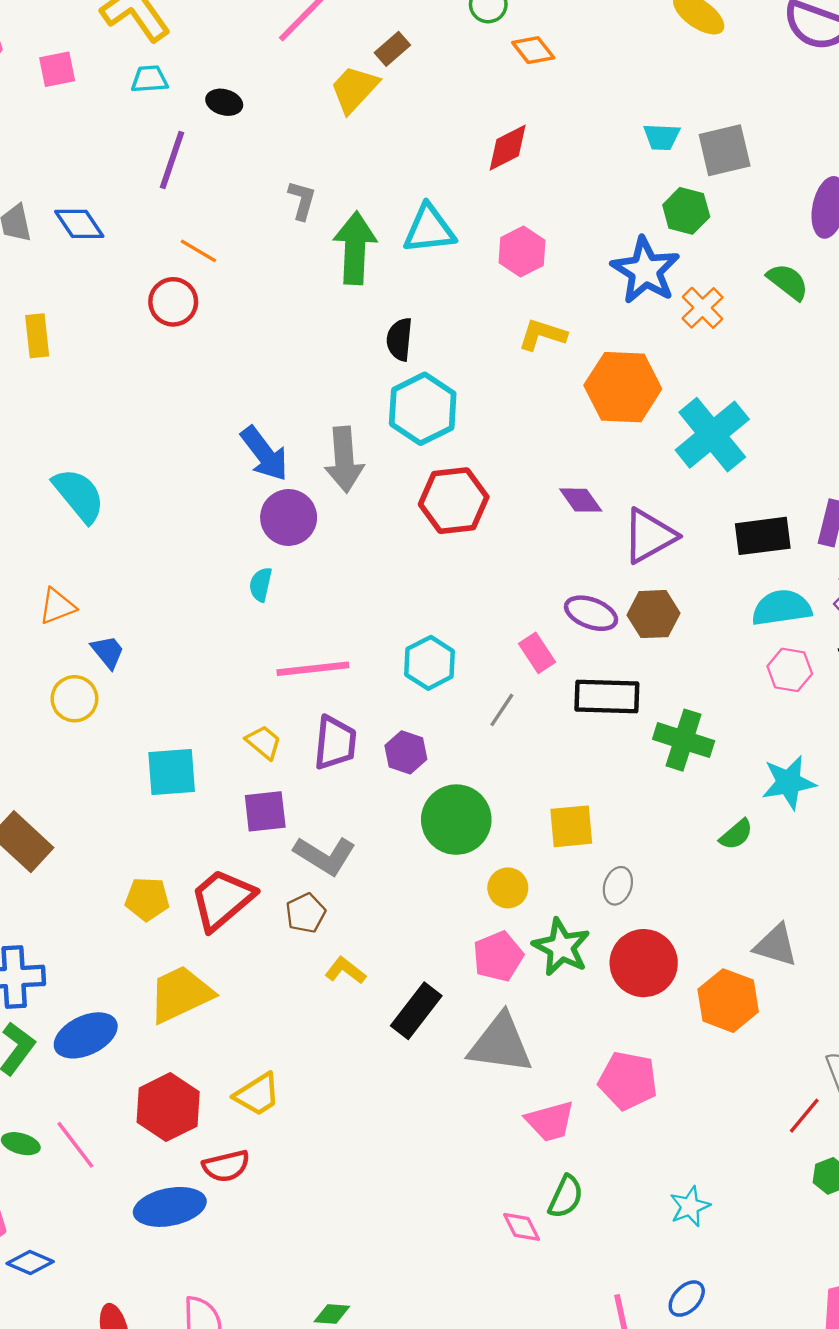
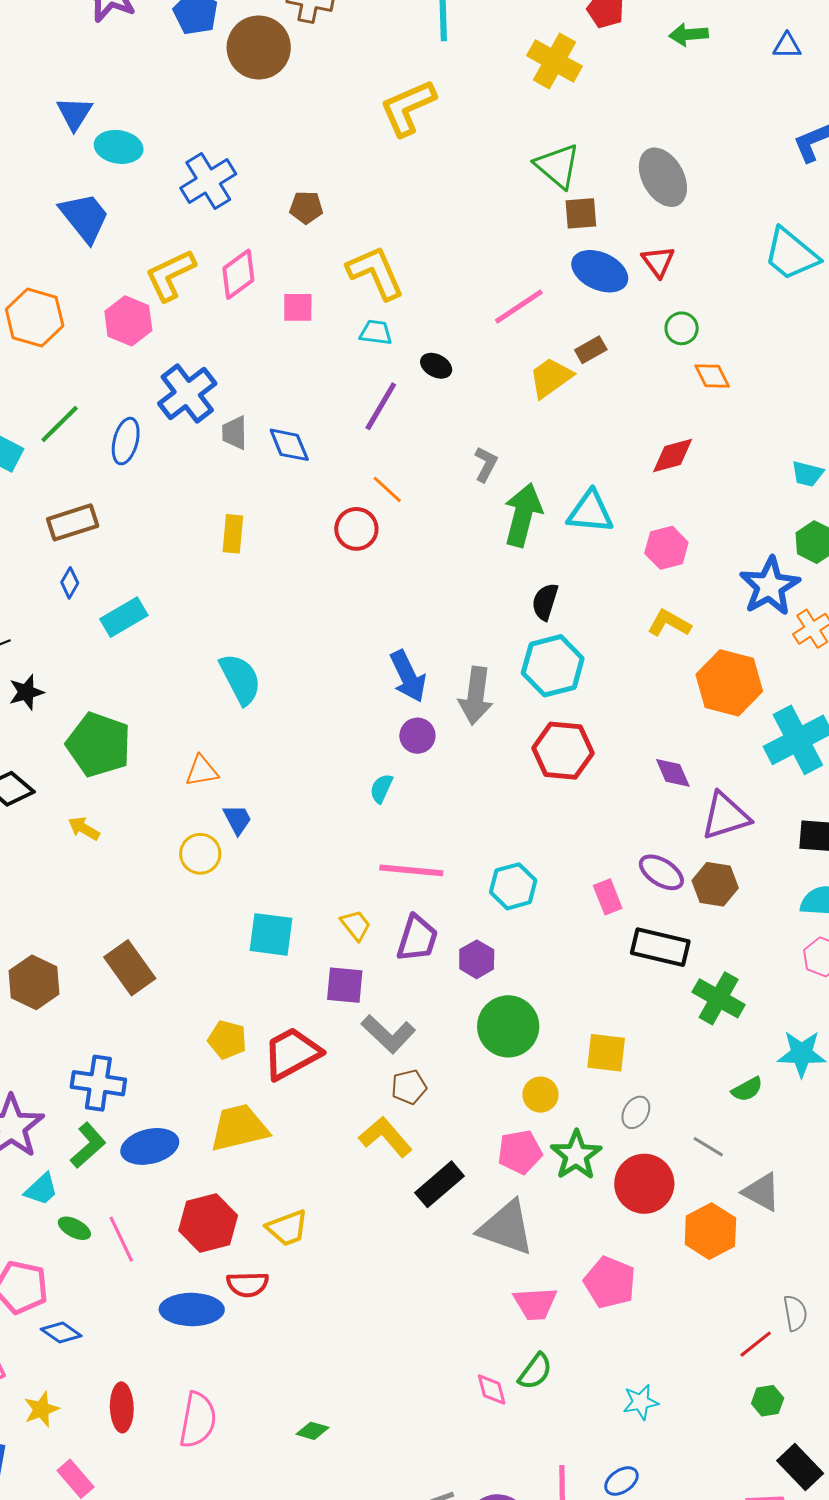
purple circle: (289, 517) -> (417, 736), size x0.7
gray line: (502, 710) -> (708, 1147), moved, turned 76
brown pentagon: (306, 913) -> (409, 1087), moved
yellow L-shape: (345, 971) -> (386, 1137), size x1.5

